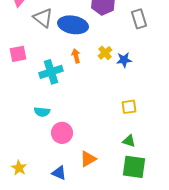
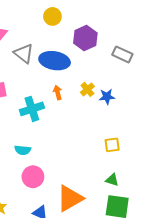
gray rectangle: (139, 19) -> (122, 54), turned -48
pink circle: (62, 133) -> (33, 177), moved
orange triangle: (88, 159) -> (70, 198), size x1.6

